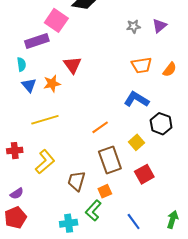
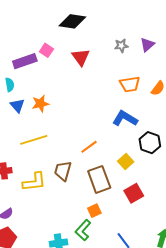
pink square: (56, 20) -> (46, 50), moved, size x0.6
red triangle: (72, 65) -> (81, 57), moved
yellow L-shape: (45, 162) -> (34, 182), turned 35
brown trapezoid: (77, 181) -> (63, 171), moved

